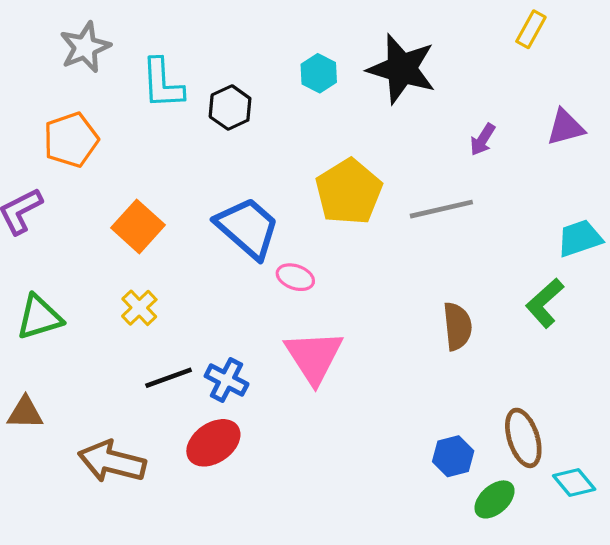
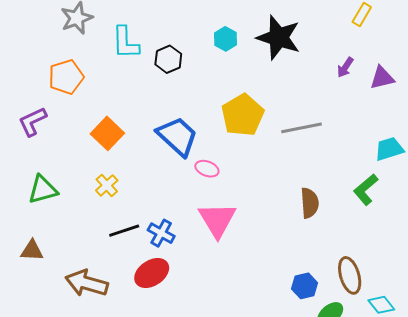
purple arrow: (483, 140) -> (345, 67), moved

